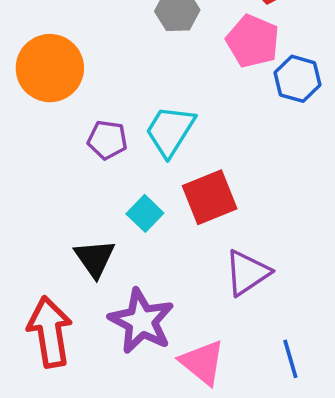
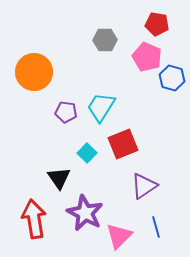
blue line: (290, 359) -> (156, 227), moved
pink triangle: (202, 362) -> (119, 236), turned 36

